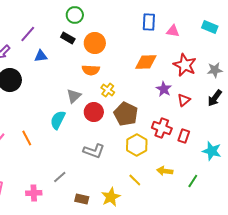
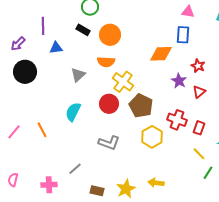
blue rectangle: (149, 22) -> (183, 35), moved
pink triangle: (173, 31) -> (188, 12), moved
purple line: (28, 34) -> (43, 26), turned -42
red star: (185, 65) -> (198, 66), moved, size x0.6
yellow cross: (108, 90) -> (123, 82), size x1.5
gray triangle: (74, 96) -> (78, 75), moved
yellow arrow: (165, 171) -> (156, 183), moved
yellow line: (135, 180) -> (199, 154), moved

